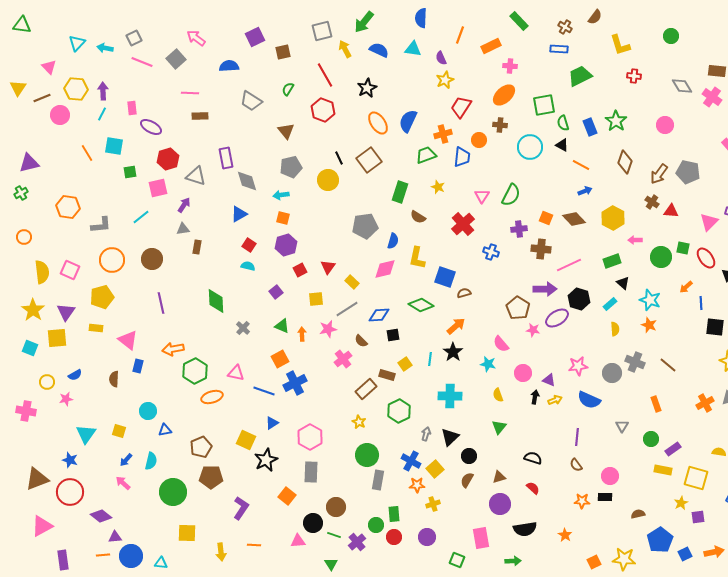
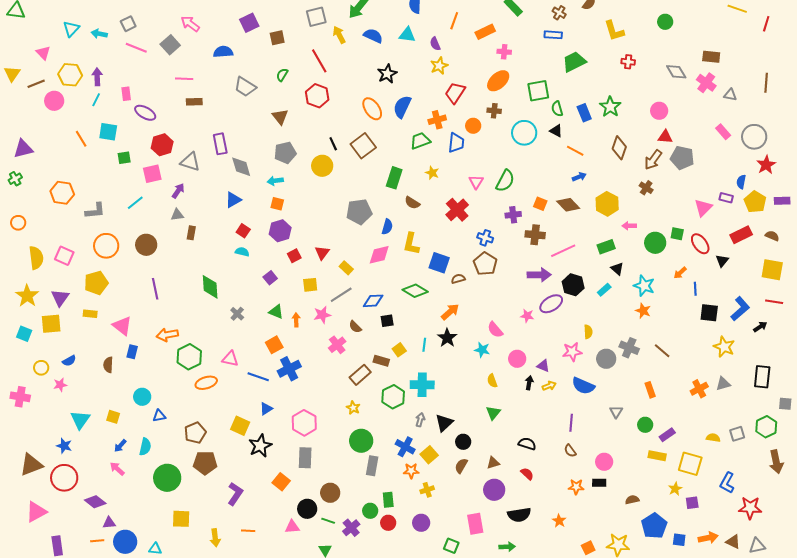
black star: (367, 88) -> (387, 74), moved
red triangle: (671, 211) -> (665, 137), moved
brown pentagon: (518, 308) -> (485, 264), moved
yellow semicircle: (615, 329) -> (588, 332), moved
cyan cross: (450, 396) -> (422, 385), moved
blue square: (685, 554) -> (679, 540), turned 32

